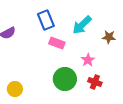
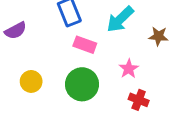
green circle: (65, 79) -> (82, 84), moved
yellow circle: (15, 89) -> (31, 81), moved

